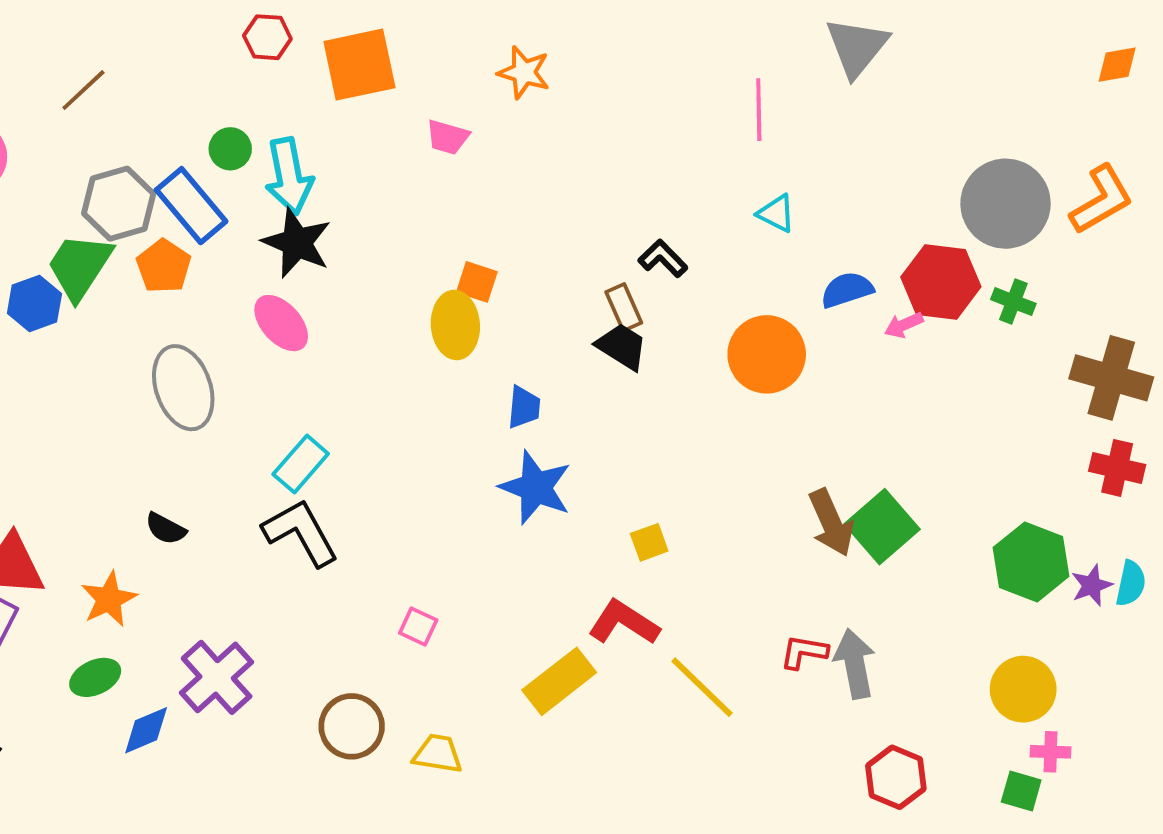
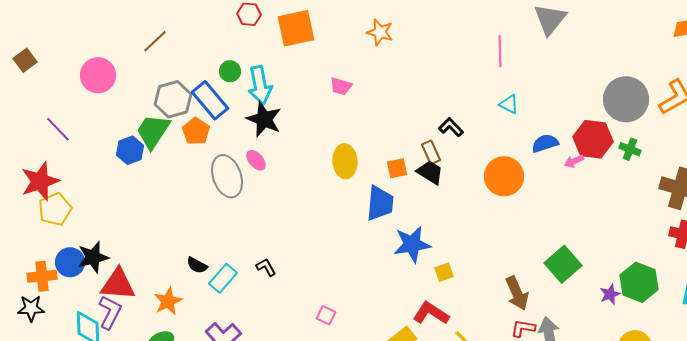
pink trapezoid: (448, 137) -> (341, 86), moved
orange square: (477, 282) -> (397, 168), moved, turned -30
pink ellipse: (281, 323) -> (256, 160), size x0.7
gray ellipse: (183, 388) -> (227, 176), moved
blue trapezoid: (524, 407) -> (380, 203), size x1.6
cyan rectangle: (301, 464) -> (223, 278), moved
blue star: (536, 488) -> (412, 244), moved, turned -30
brown arrow: (831, 523) -> (517, 293), moved
black L-shape: (301, 533) -> (266, 267), size x0.5
purple star: (1092, 585) -> (610, 294), moved

